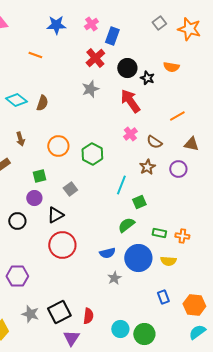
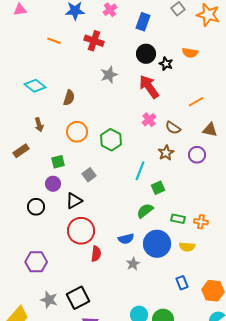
blue rectangle: (112, 36) -> (143, 22), moved
red cross: (95, 58) -> (94, 41), moved, turned -30
brown semicircle: (42, 103) -> (69, 98), moved
red semicircle: (88, 316) -> (96, 254), moved

